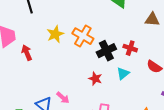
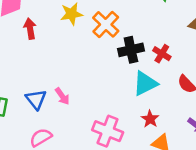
cyan triangle: (123, 73) -> (145, 83), size x1.5
red star: (95, 79) -> (150, 119), moved

